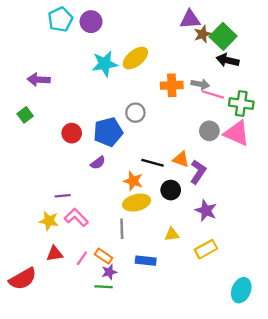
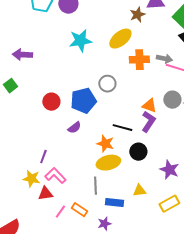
brown star: (203, 34) -> (137, 15), moved
yellow ellipse: (135, 58) -> (120, 39), moved
orange triangle: (181, 159) -> (149, 106), moved
purple L-shape: (198, 172) -> (148, 122), moved
purple line: (63, 196) -> (43, 157), turned -64
red triangle: (55, 254) -> (45, 194), moved
blue rectangle: (146, 261) -> (114, 203), moved
purple star: (109, 272) -> (104, 224), moved

